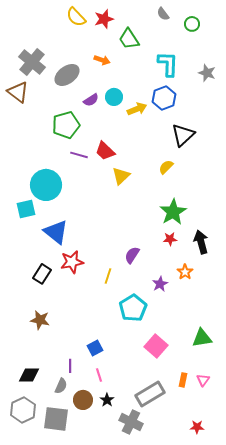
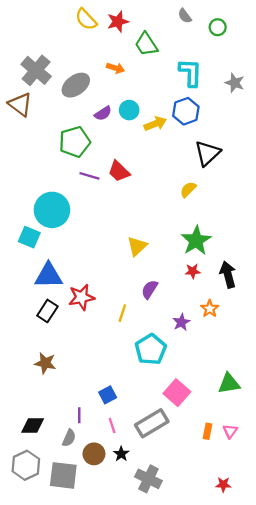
yellow triangle: (121, 176) -> (137, 246), moved
cyan square: (26, 209) -> (29, 237), turned 36
blue triangle: (56, 232) -> (49, 276), moved, turned -40
gray rectangle: (150, 394) -> (152, 423), moved

